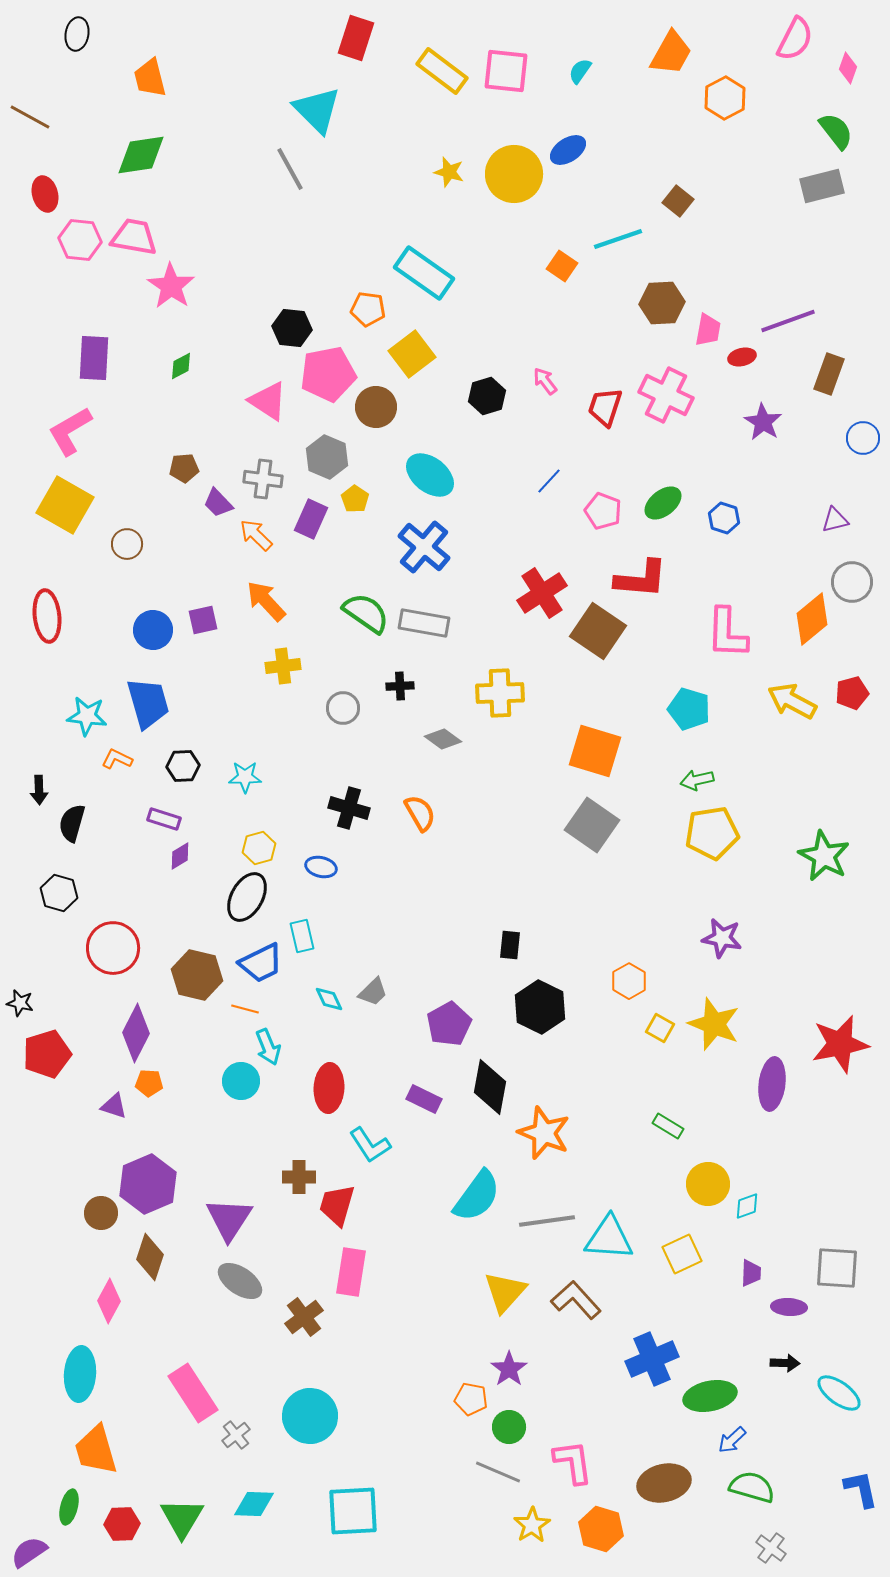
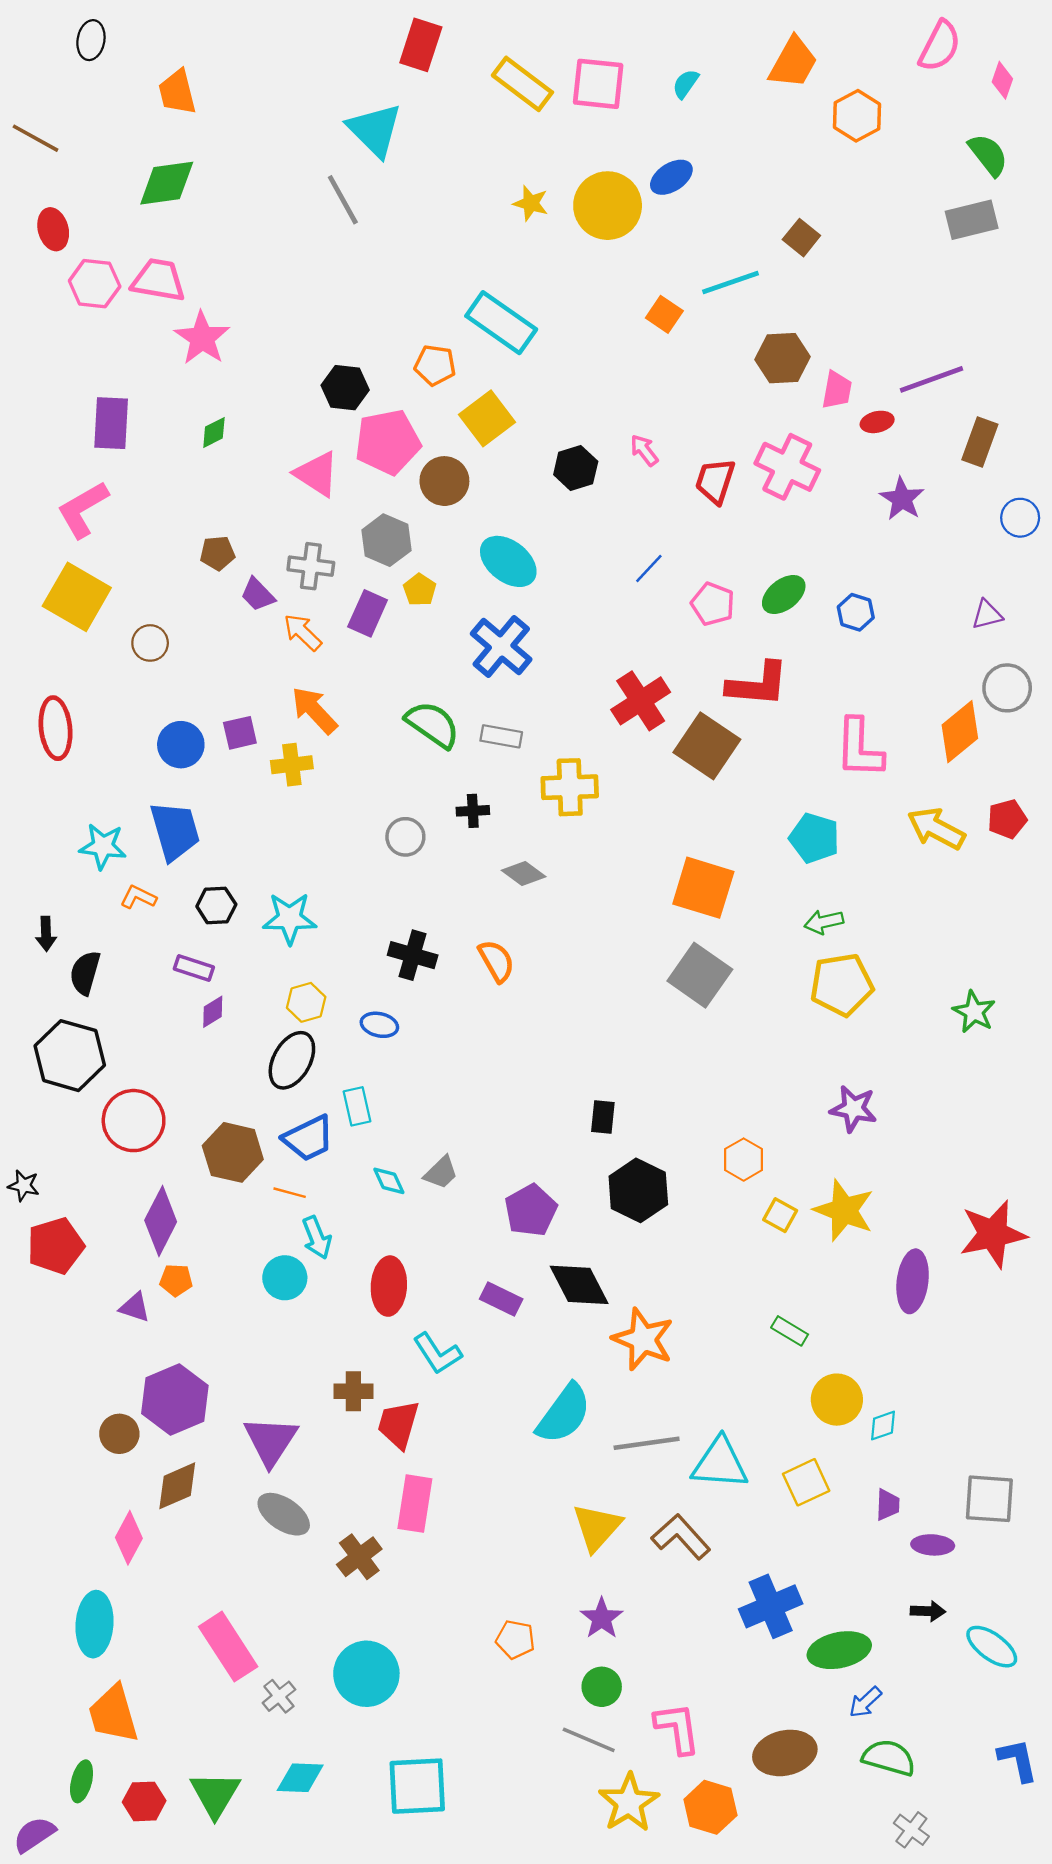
gray rectangle: (424, 623) -> (501, 736), size x0.7
yellow cross: (283, 666) -> (292, 765), moved
yellow cross: (500, 693) -> (570, 787), moved
cyan star: (245, 777) -> (290, 918), size x1.4
green star: (824, 856) -> (974, 1012), size x0.7
black hexagon: (59, 893) -> (70, 1056), size x1.6
black diamond: (490, 1087) -> (579, 1285), turned -38
brown diamond: (150, 1257) -> (177, 1486), turned 48
orange pentagon: (471, 1399) -> (515, 1639), moved
yellow star: (532, 1525) -> (629, 1803), size x1.4

